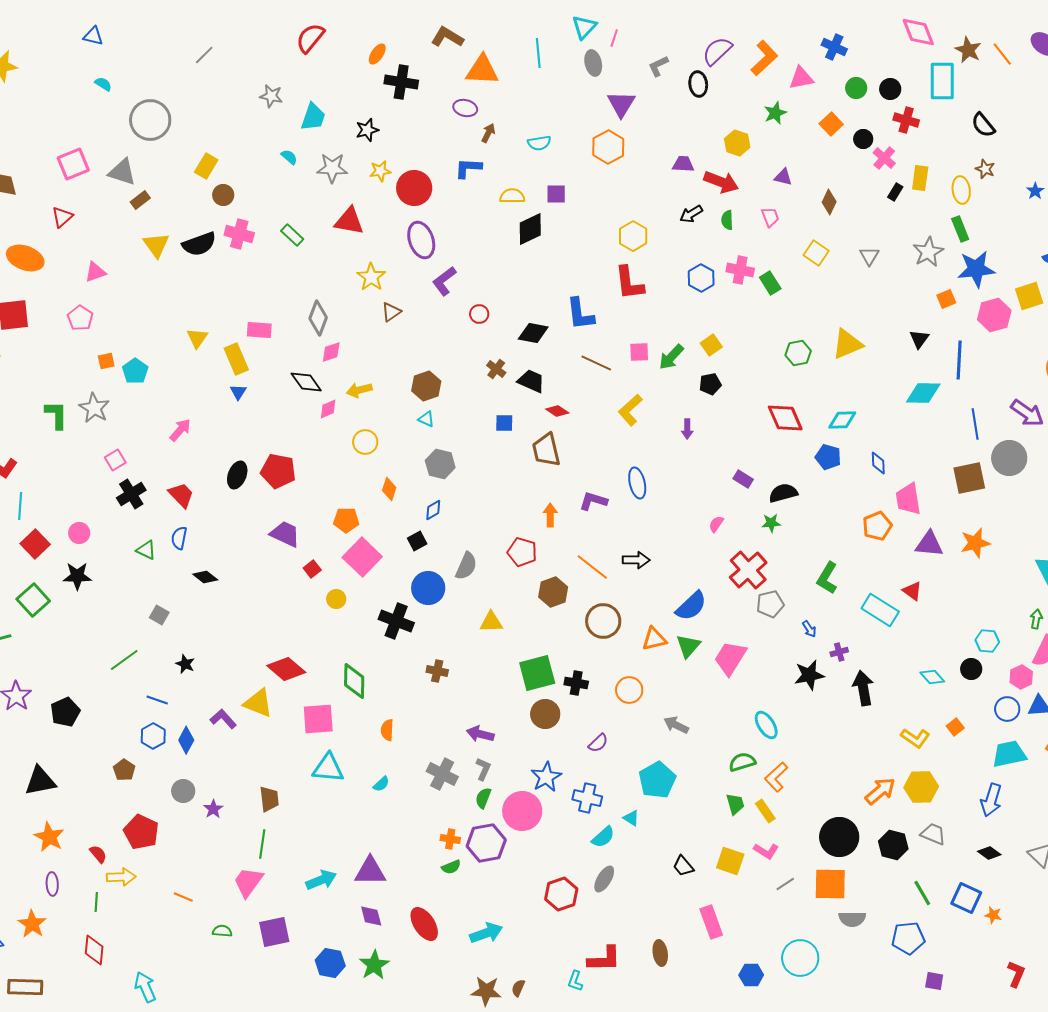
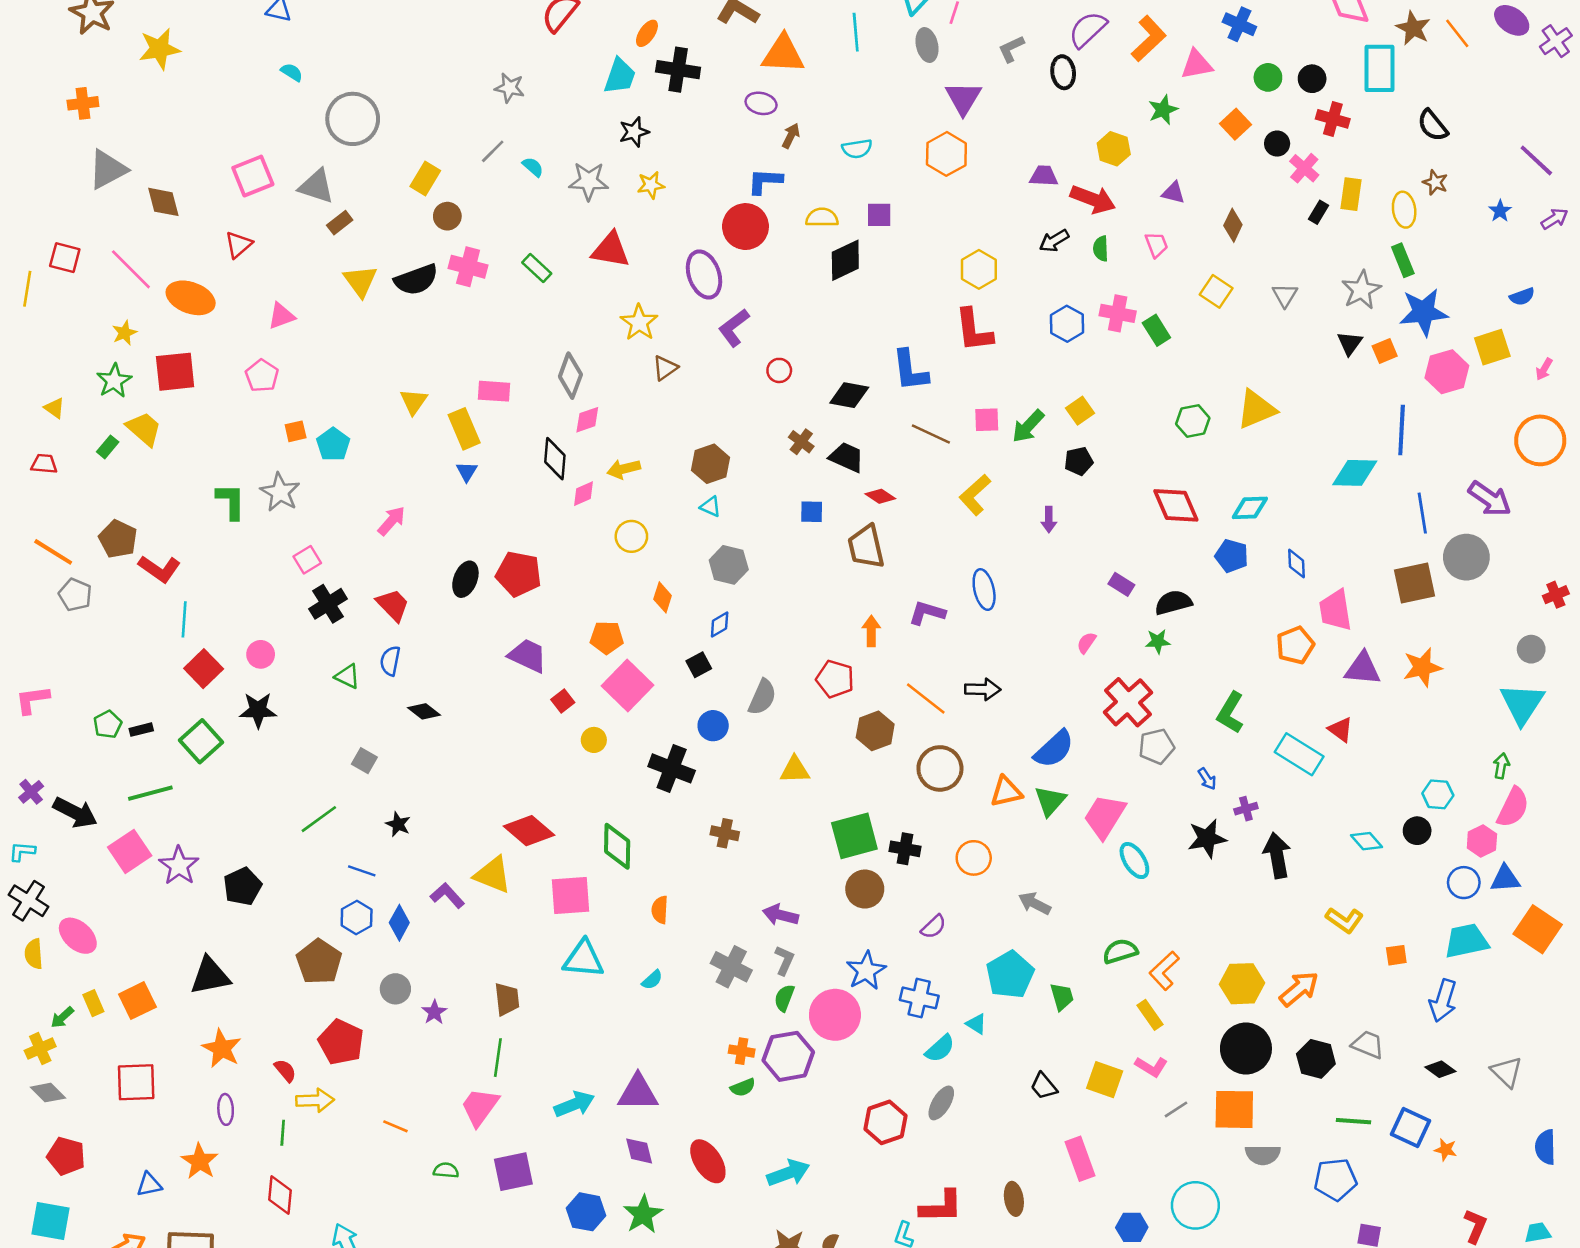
gray line: (204, 55) -> (493, 151), moved
cyan trapezoid: (313, 117) -> (620, 76), moved
red circle: (414, 188) -> (745, 227), moved
black triangle: (919, 339) -> (1350, 343), moved
black diamond: (306, 382) -> (555, 459), turned 40
blue circle: (428, 588) -> (713, 726), size x0.7
cyan ellipse: (766, 725) -> (1134, 861), moved
orange square: (955, 727) -> (1396, 955), moved, turned 30
brown pentagon: (124, 770) -> (319, 962), size x1.6
yellow hexagon: (921, 787) -> (1242, 984), moved
green trapezoid: (735, 804) -> (1062, 997), moved
green line: (922, 893) -> (1354, 1121), turned -56

